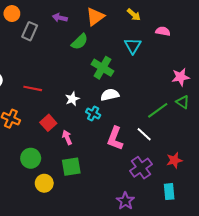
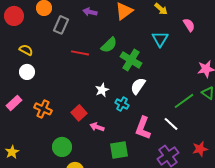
pink semicircle: (163, 31) -> (189, 25), turned 48
green semicircle: (80, 42) -> (109, 45), moved
red line: (33, 88) -> (80, 53), moved
white semicircle: (110, 95) -> (138, 86), turned -42
pink arrow: (67, 137) -> (97, 127), turned -48
green square: (71, 167) -> (119, 150), moved

